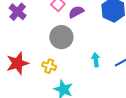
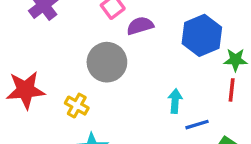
cyan arrow: (96, 60) -> (175, 101), moved

